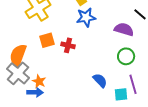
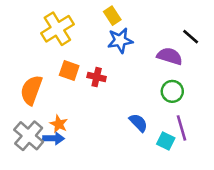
orange square: (47, 40) -> (69, 70), turned 35
gray cross: (18, 73) -> (29, 136), moved
cyan square: (121, 94) -> (166, 141), turned 32

